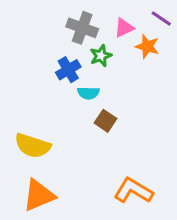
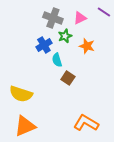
orange star: (147, 46) -> (87, 46), moved
cyan semicircle: (88, 93) -> (57, 60), turned 72

